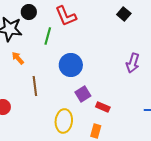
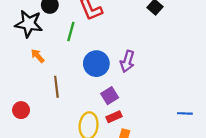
purple arrow: (133, 63) -> (127, 61), moved
red rectangle: (103, 107) -> (114, 117), moved, turned -48

